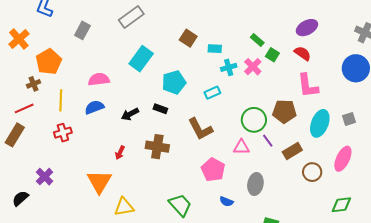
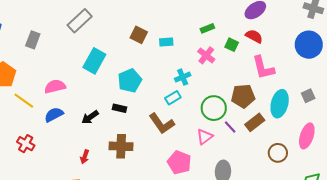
green rectangle: (257, 40) -> (207, 28), turned -56
green square: (272, 55) -> (232, 45), moved
cyan cross: (229, 67) -> (183, 77), moved
cyan rectangle: (212, 93) -> (173, 98), moved
yellow line: (61, 100) -> (24, 101), moved, turned -50
red cross: (63, 133) -> (26, 144), turned -36
pink triangle: (241, 147) -> (205, 137), turned -30
brown rectangle: (292, 151) -> (255, 122), moved

